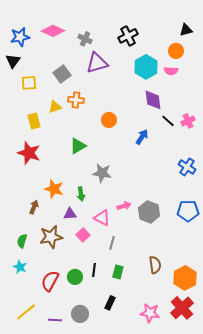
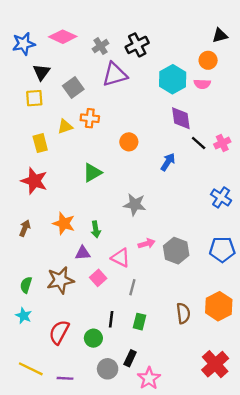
black cross: (128, 36) -> (137, 45), moved
gray cross: (85, 39) -> (100, 46), turned 32
black triangle: (13, 61) -> (41, 72), moved
gray star: (102, 173) -> (135, 205), moved
brown arrow: (34, 207) -> (25, 228), moved
green circle: (75, 277) -> (93, 338), moved
orange hexagon: (185, 278) -> (219, 306), moved
yellow line: (26, 312) -> (31, 369), turned 65
pink star: (150, 313) -> (149, 378), moved, turned 30
gray circle: (80, 314) -> (108, 369), moved

